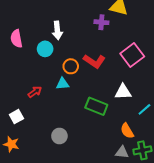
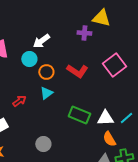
white arrow: (57, 30) -> (41, 41), turned 60
orange circle: (71, 66) -> (46, 72), moved
cyan triangle: (63, 84) -> (46, 93), turned -32
white triangle: (123, 92) -> (105, 118), moved

